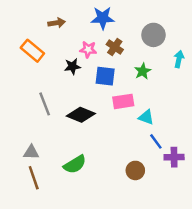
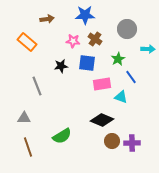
cyan arrow: (179, 59) -> (148, 49), turned 80
black star: (72, 66) -> (61, 66), moved
black diamond: (81, 115) -> (102, 120), moved
blue line: (156, 141) -> (131, 77), moved
gray triangle: (31, 152) -> (24, 118), moved
purple cross: (174, 157) -> (132, 143), moved

